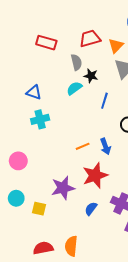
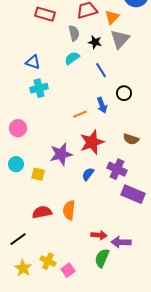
black star: (91, 76) -> (95, 42), moved
blue line: (104, 101) -> (101, 70), turned -49
blue arrow: (105, 146) -> (102, 105), moved

